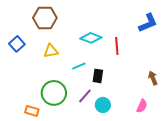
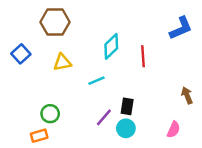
cyan diamond: (91, 38) -> (111, 46), turned -65
black rectangle: (98, 76) -> (127, 106), moved
green circle: (54, 93) -> (50, 114), moved, size x0.6
orange rectangle: (32, 111) -> (39, 136), turned -32

